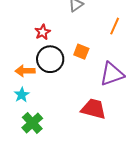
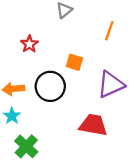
black circle: (50, 59) -> (50, 86), moved

